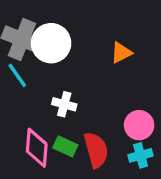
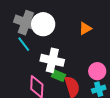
white cross: (64, 104) -> (52, 60), size x1.6
green rectangle: (65, 146) -> (58, 76), moved

